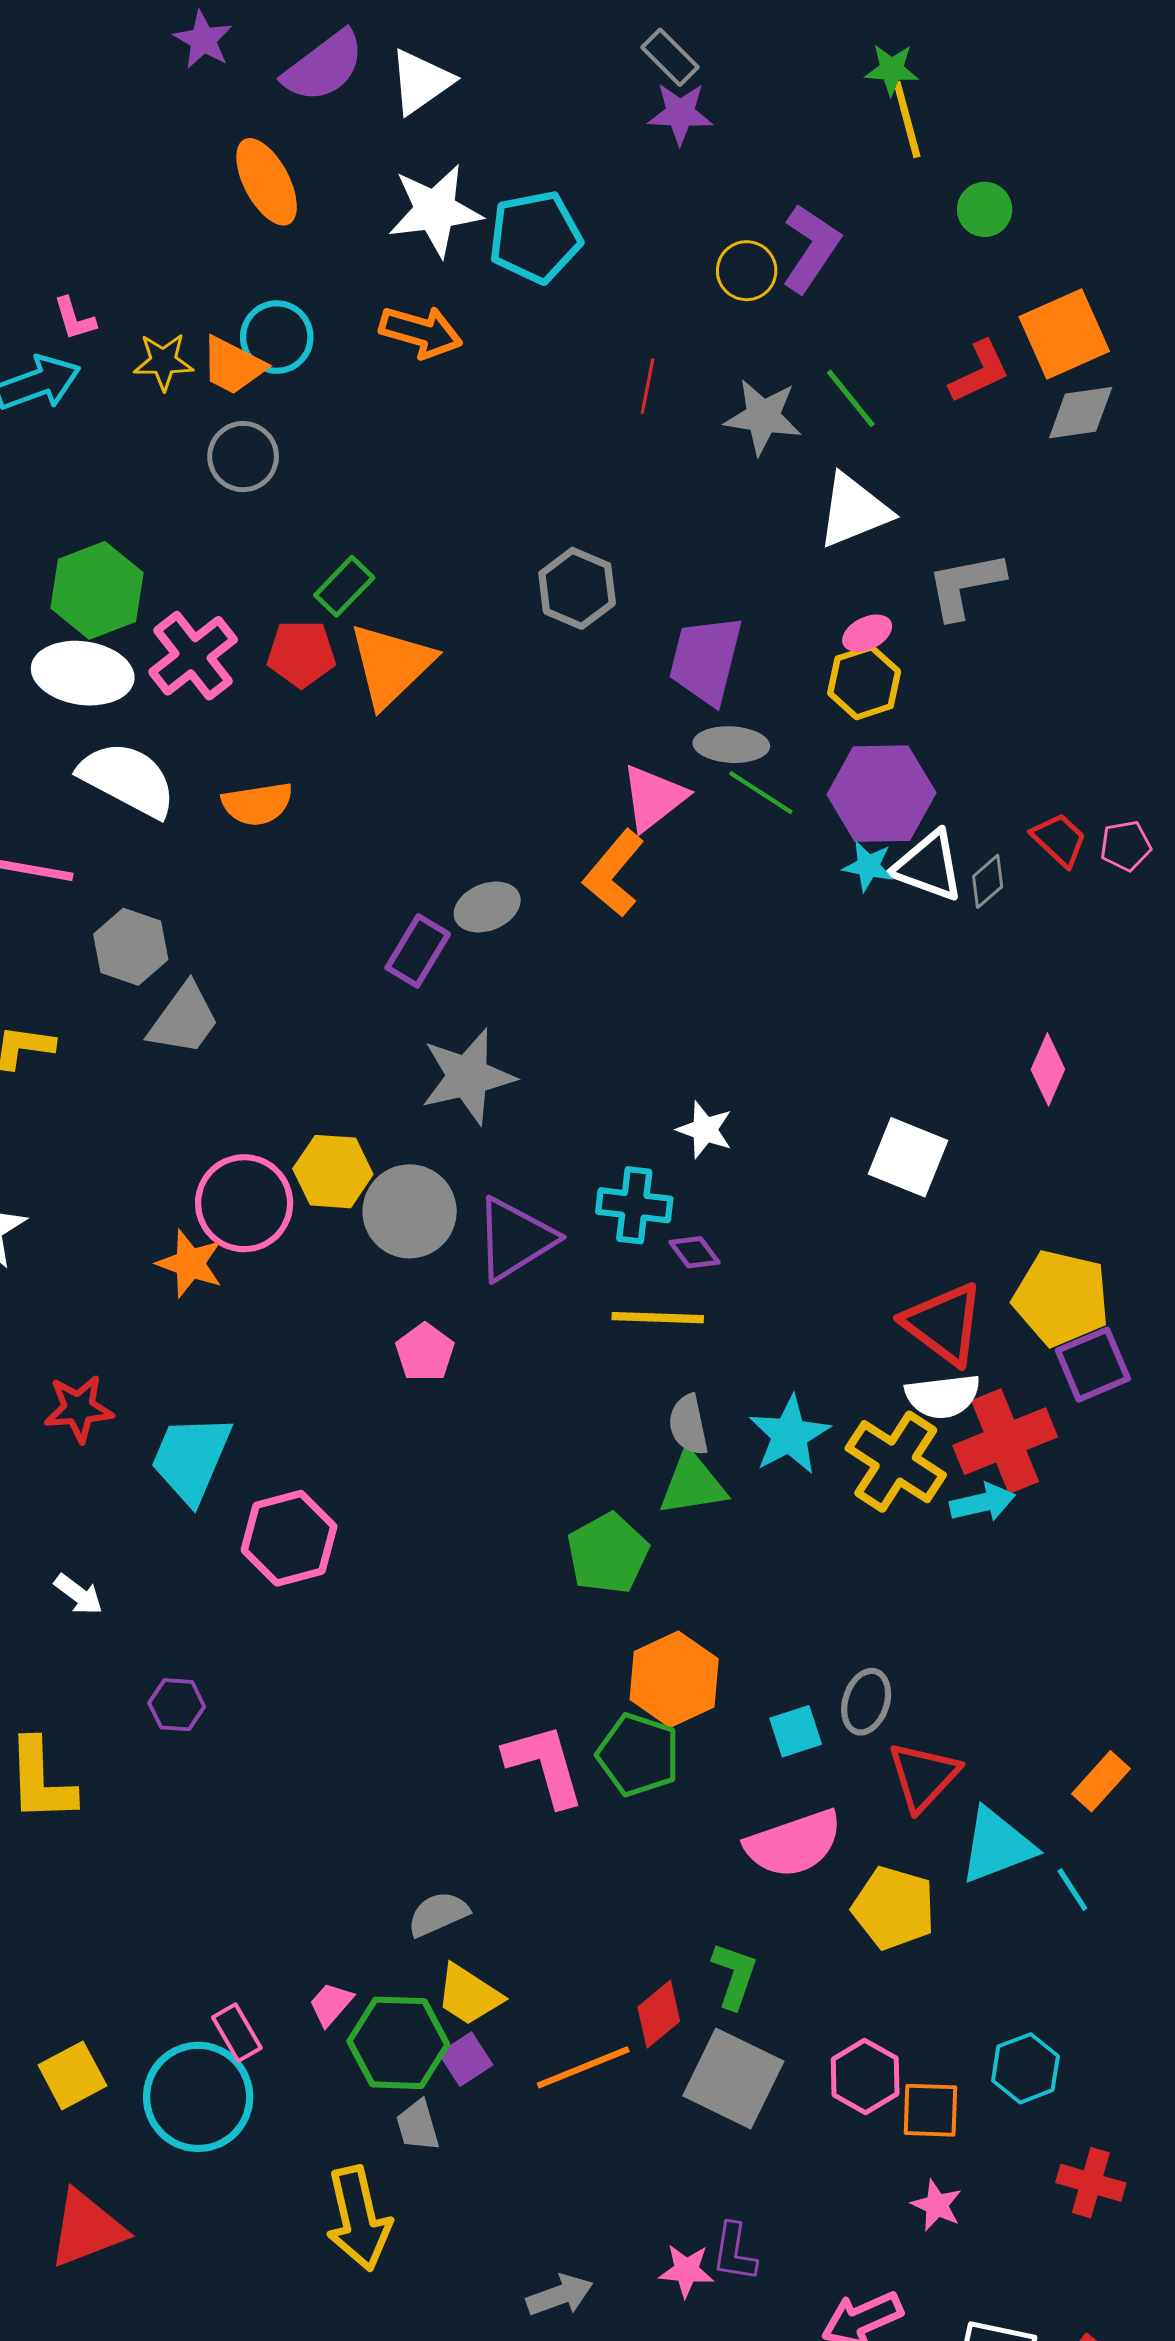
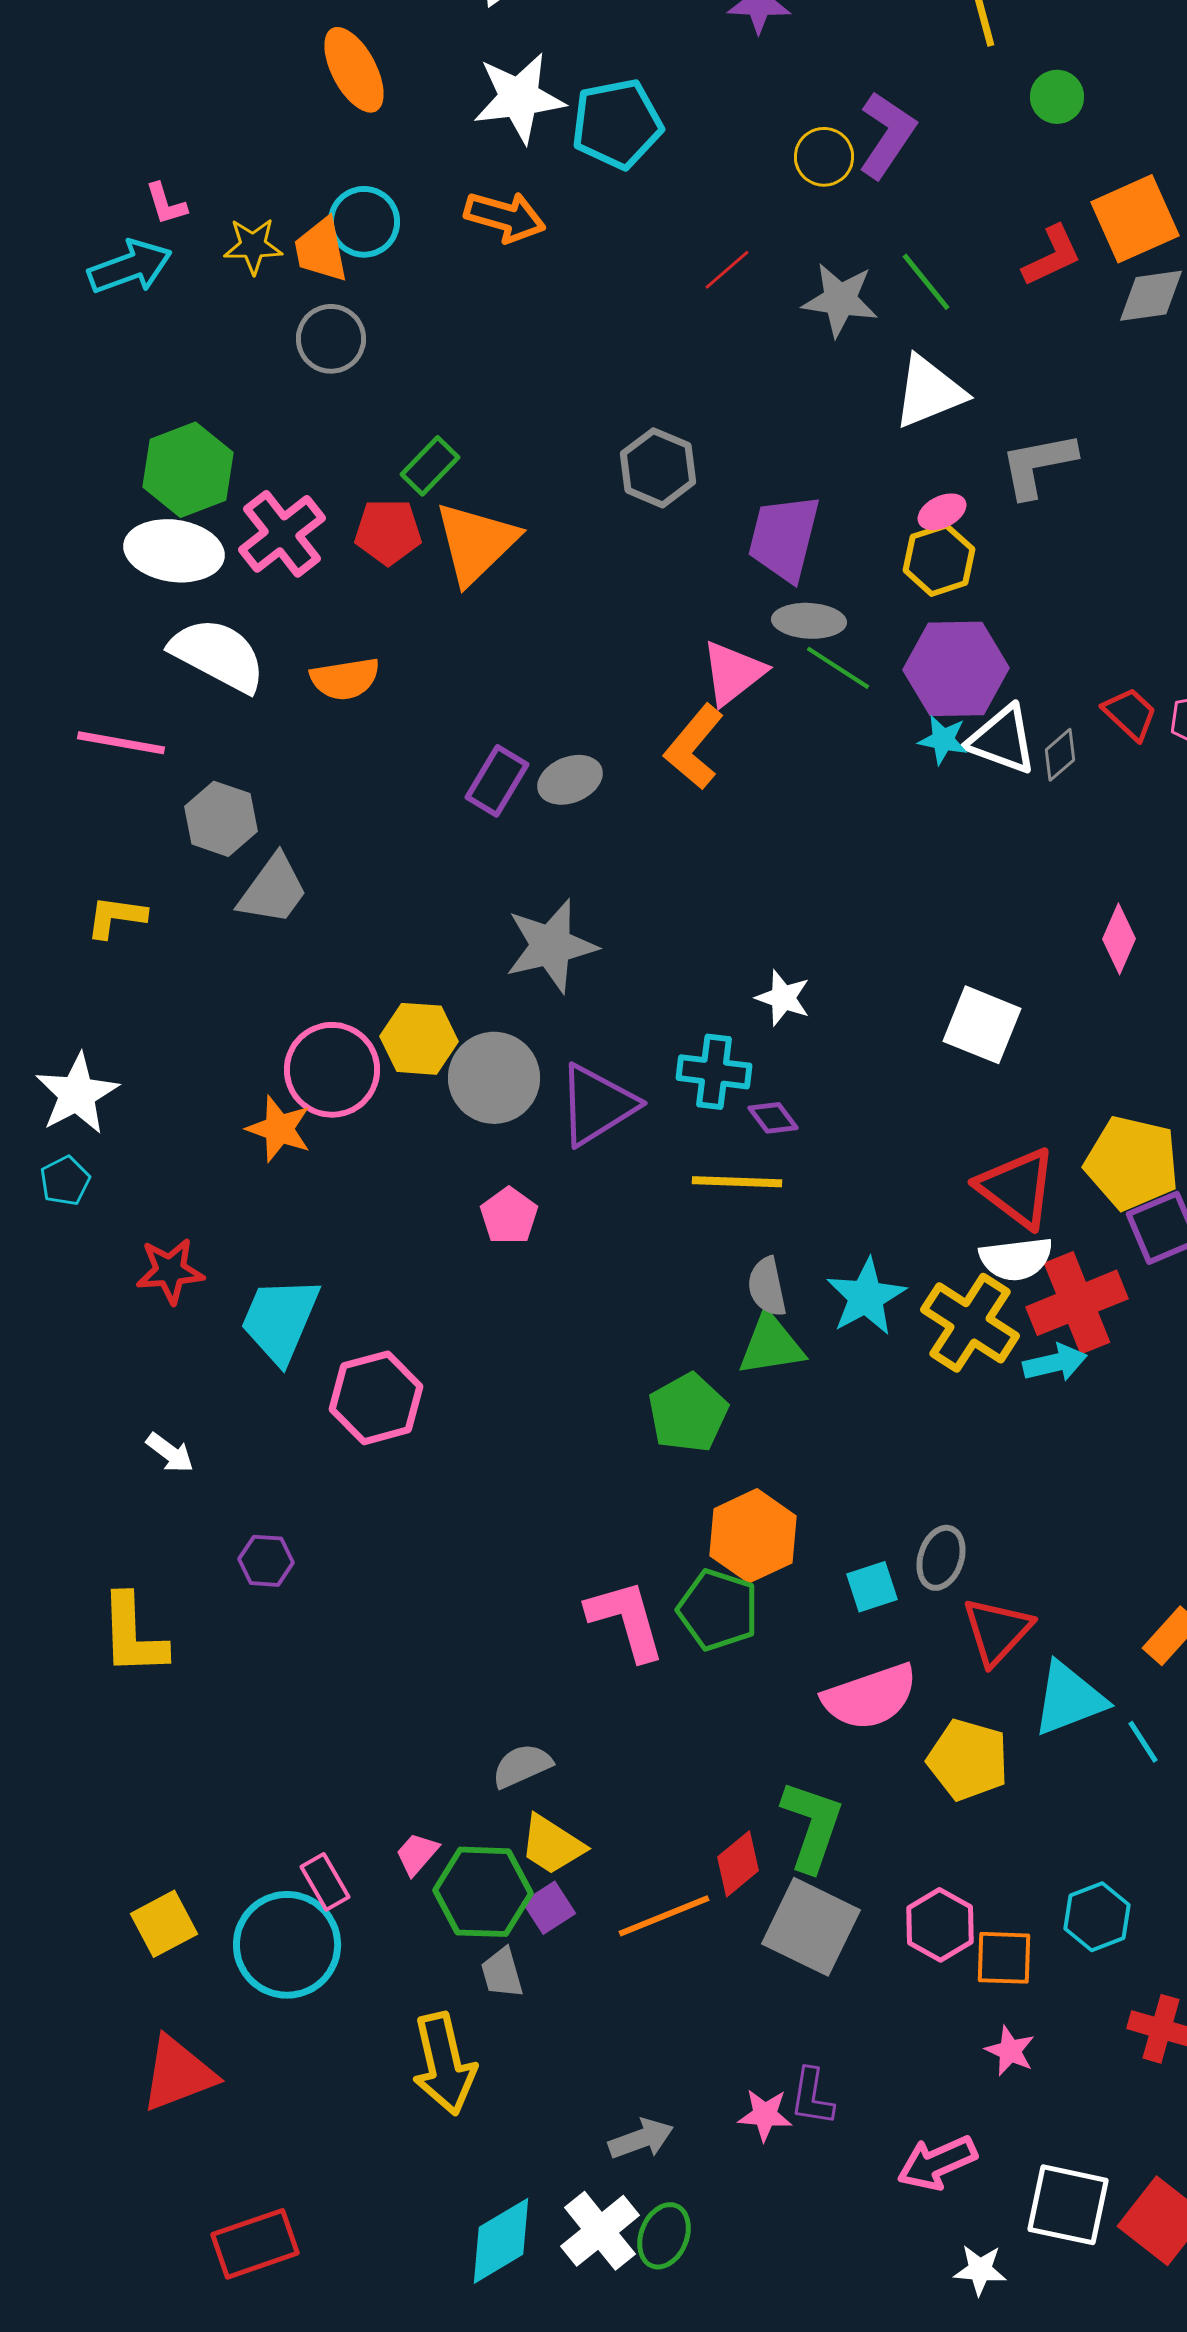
orange trapezoid: (233, 366) -> (321, 250), turned 52
red line: (648, 386) -> (727, 270), turned 38
purple rectangle: (418, 951) -> (497, 781), moved
green L-shape: (734, 1975) -> (812, 1826), size x1.4

